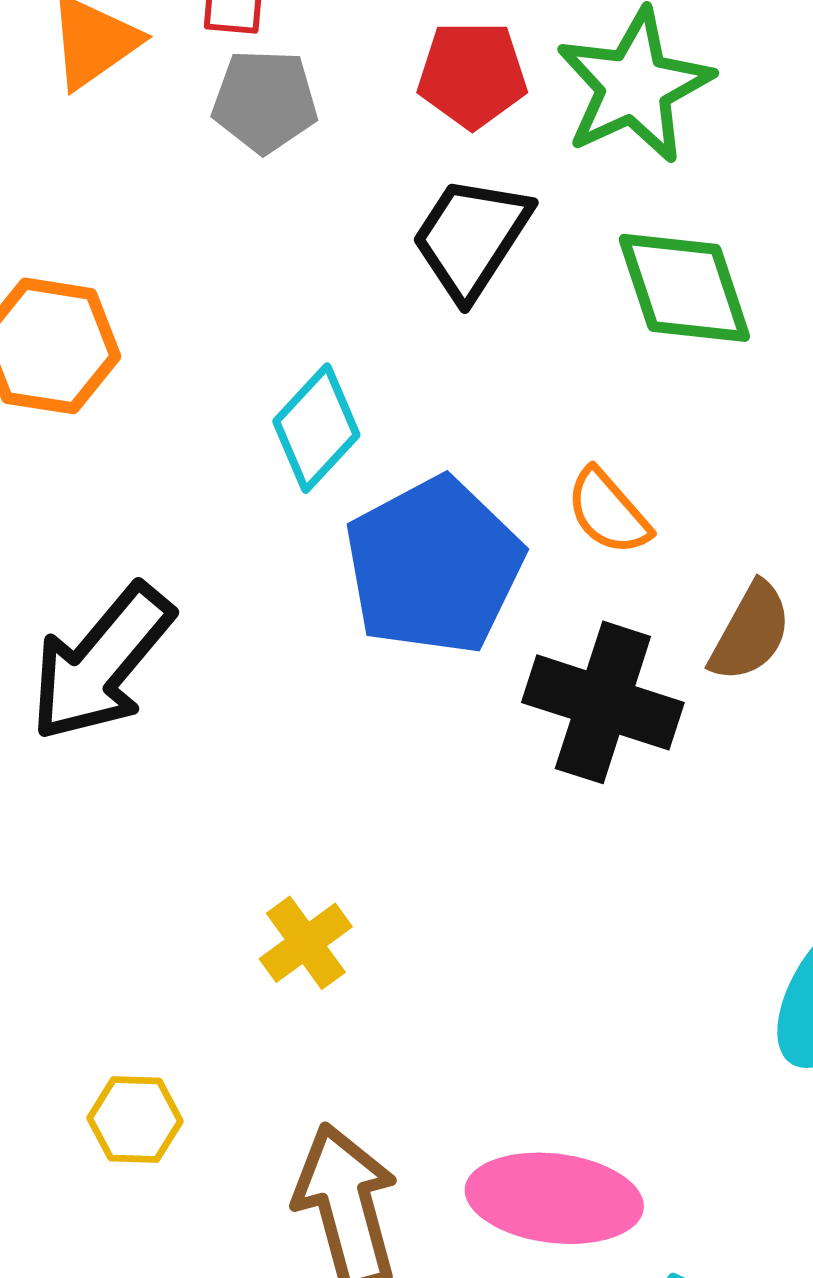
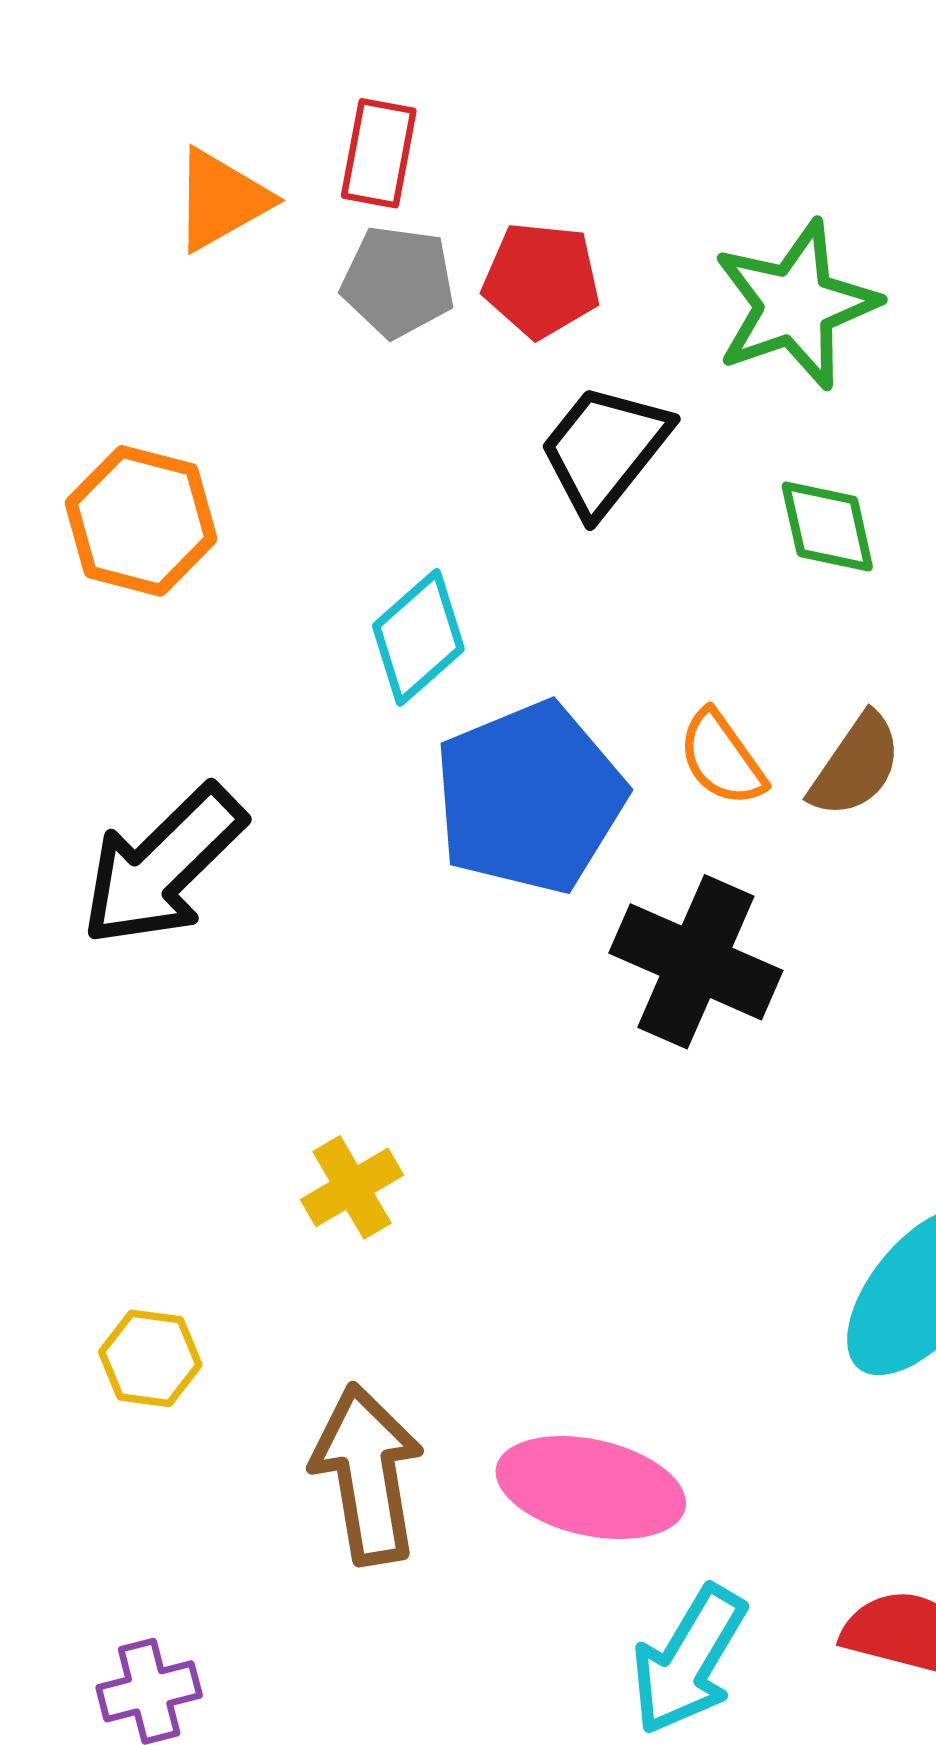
red pentagon: (472, 75) -> (541, 280), moved
green diamond: (684, 288) -> (827, 527), size x0.7
brown semicircle: (750, 632) -> (856, 766), moved

